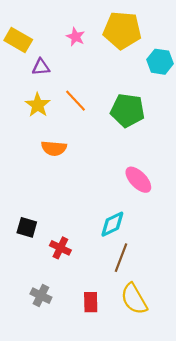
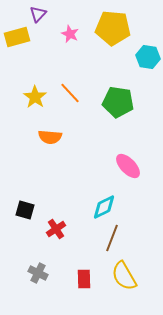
yellow rectangle: (18, 40) -> (17, 37), turned -45
purple triangle: (41, 67) -> (38, 14), moved, turned -42
red cross: (60, 248) -> (56, 229), turned 30

